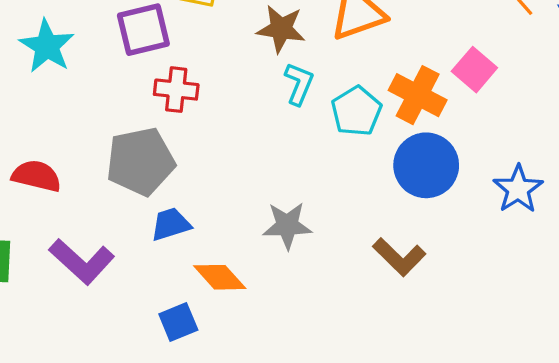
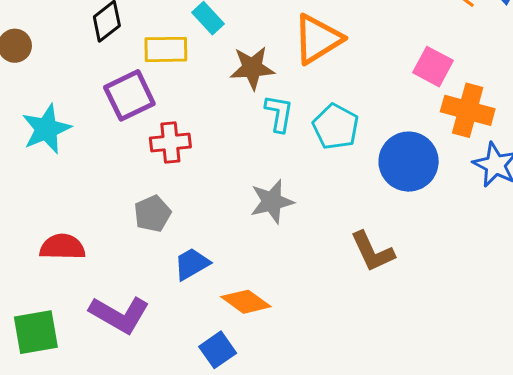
cyan star: (47, 46) -> (46, 129), turned 30
orange cross: (418, 95) -> (468, 110), moved
gray pentagon: (140, 161) -> (152, 214), size x0.6
gray star: (287, 225) -> (272, 202), moved
brown L-shape: (399, 257) -> (372, 252), moved, turned 33

